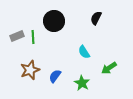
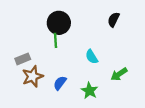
black semicircle: (96, 18) -> (114, 20), moved
gray rectangle: (17, 36) -> (23, 59), moved
green line: (33, 37) -> (56, 40), moved

